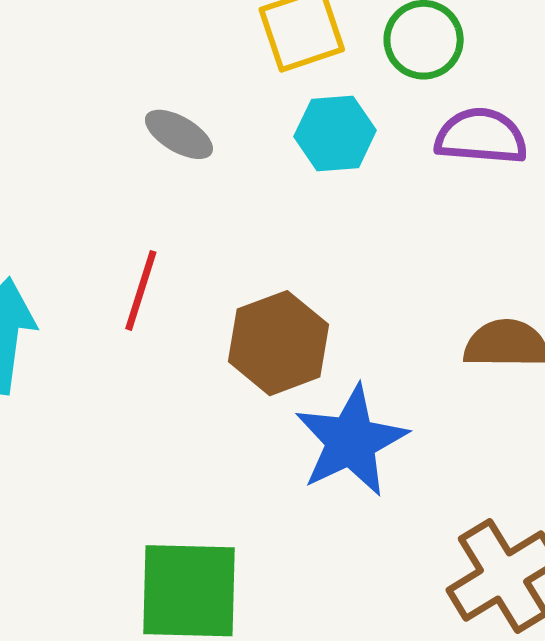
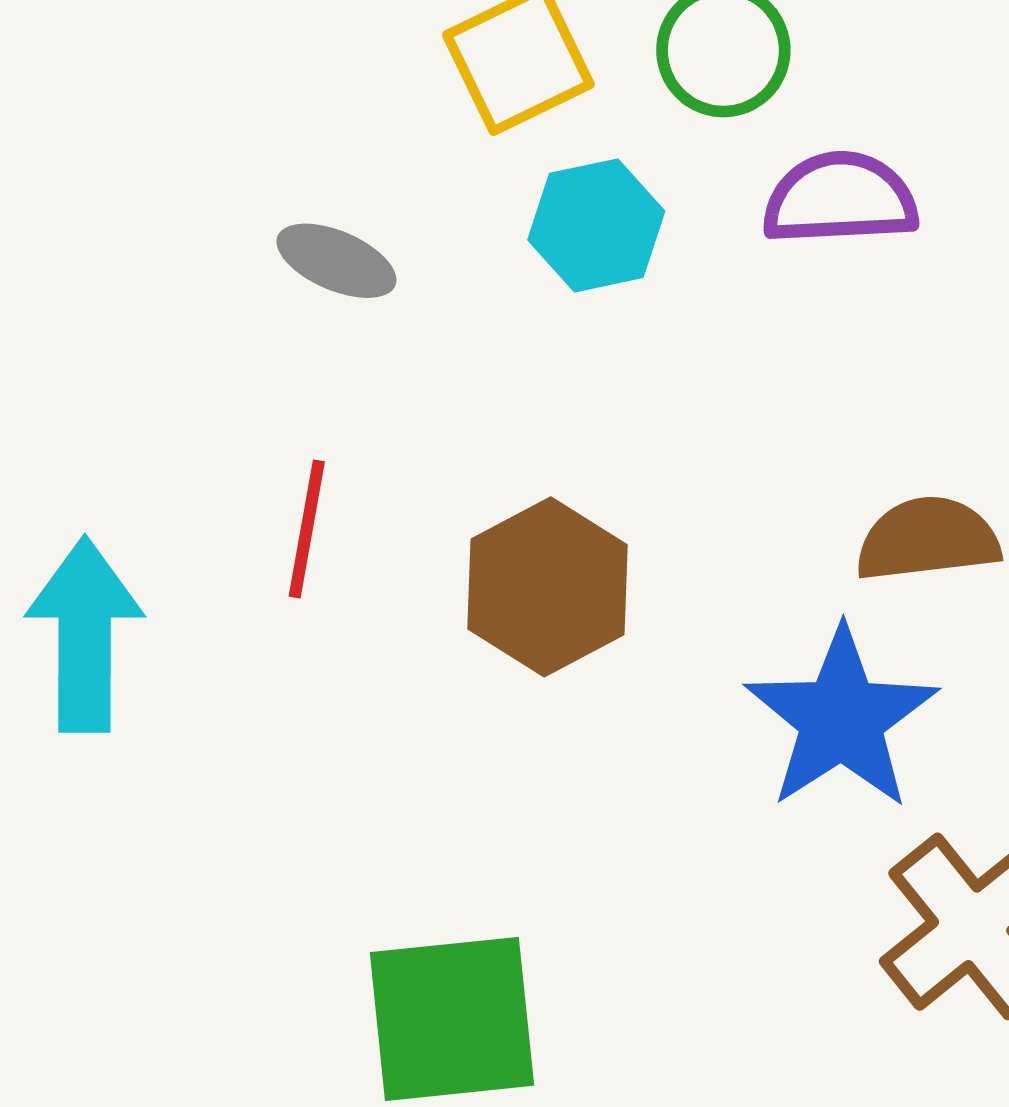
blue star: (351, 441) -> (841, 719), moved

